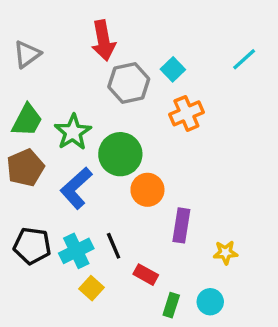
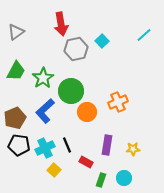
orange cross: (186, 113) -> (118, 102), moved
brown pentagon: (25, 168) -> (15, 118), moved
purple rectangle: (181, 225) -> (107, 145), moved

